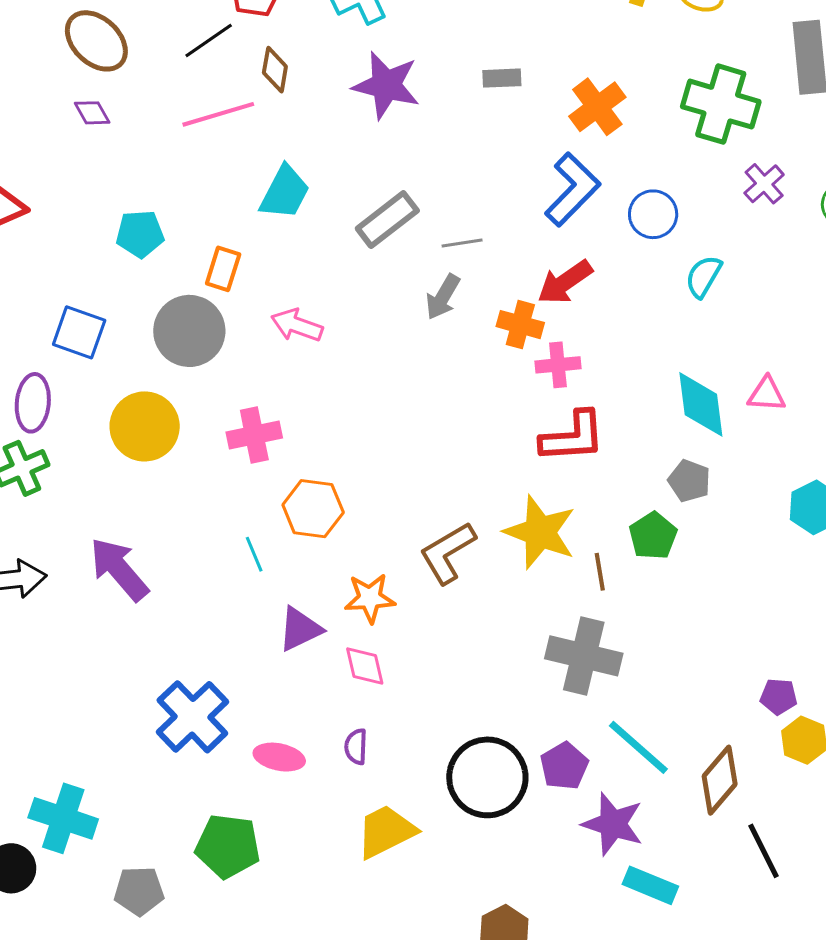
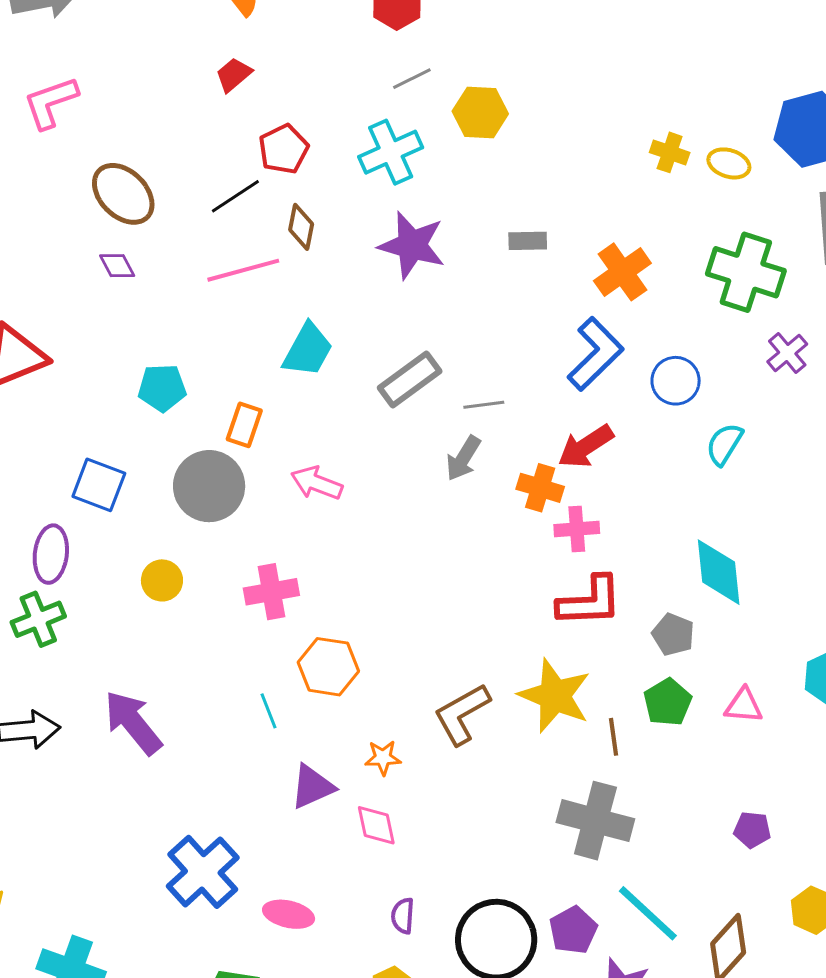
pink triangle: (767, 394) -> (744, 706), moved
yellow circle: (145, 426) -> (162, 580), size x0.6
gray pentagon: (689, 481) -> (673, 634), moved
orange star: (370, 598) -> (383, 758), size x0.7
purple pentagon: (779, 697) -> (752, 830), moved
purple semicircle: (356, 747) -> (403, 916), moved

